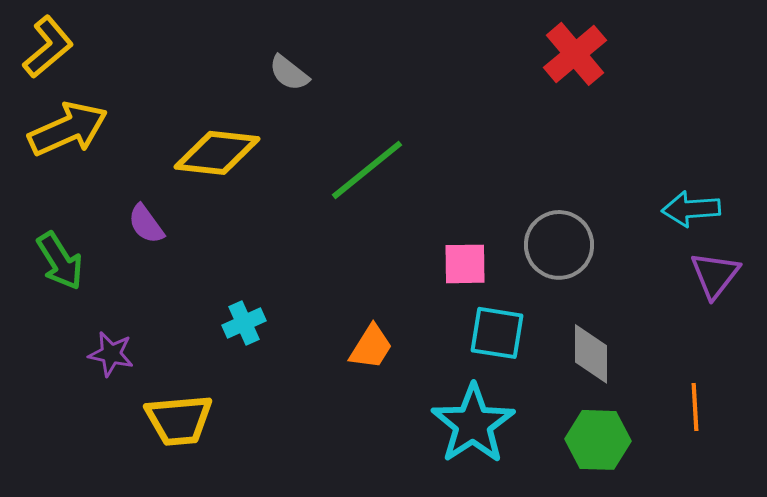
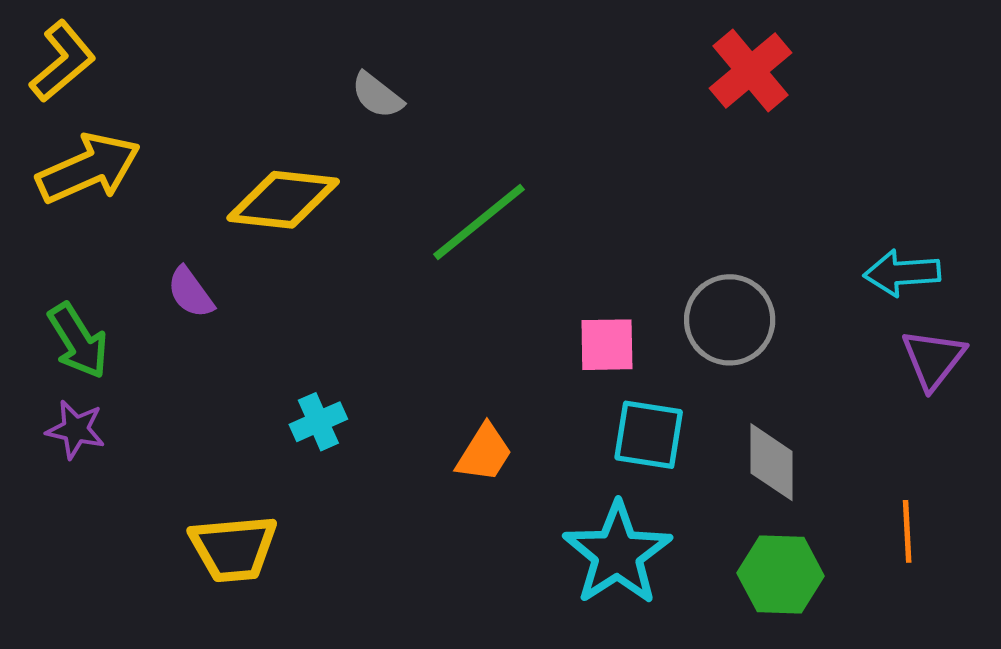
purple star: (111, 354) -> (76, 430), moved

